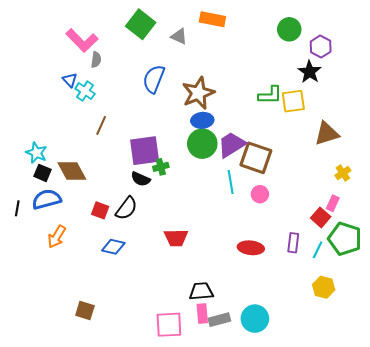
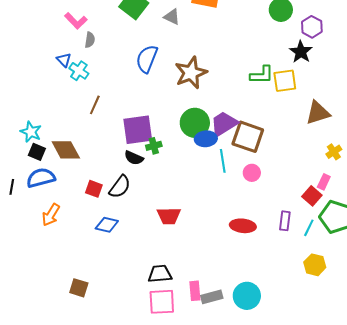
pink L-shape: (82, 40) -> (76, 21), size x0.7
blue ellipse: (202, 120) -> (206, 139), moved
black trapezoid: (201, 291) -> (160, 274), moved

